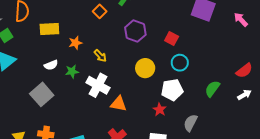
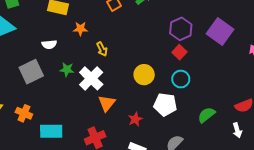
purple hexagon: (135, 31) -> (181, 29), moved
green star: (72, 71) -> (67, 69), moved
white arrow: (244, 95) -> (237, 130), turned 88
orange triangle: (118, 104) -> (107, 103), turned 42
red star: (160, 110) -> (135, 119), moved

